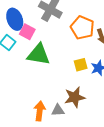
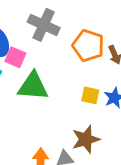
yellow square: (81, 65) -> (90, 95), turned 32

